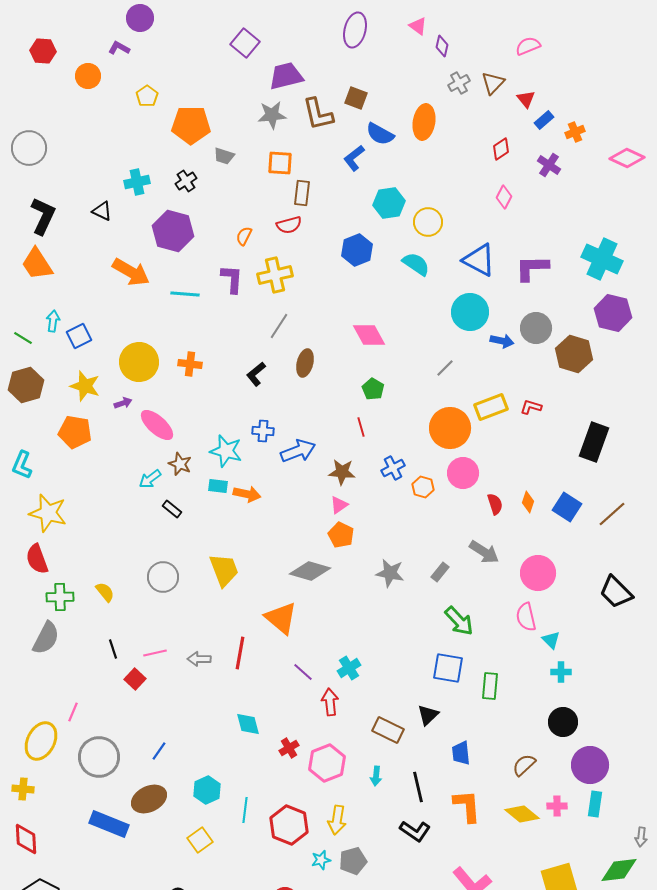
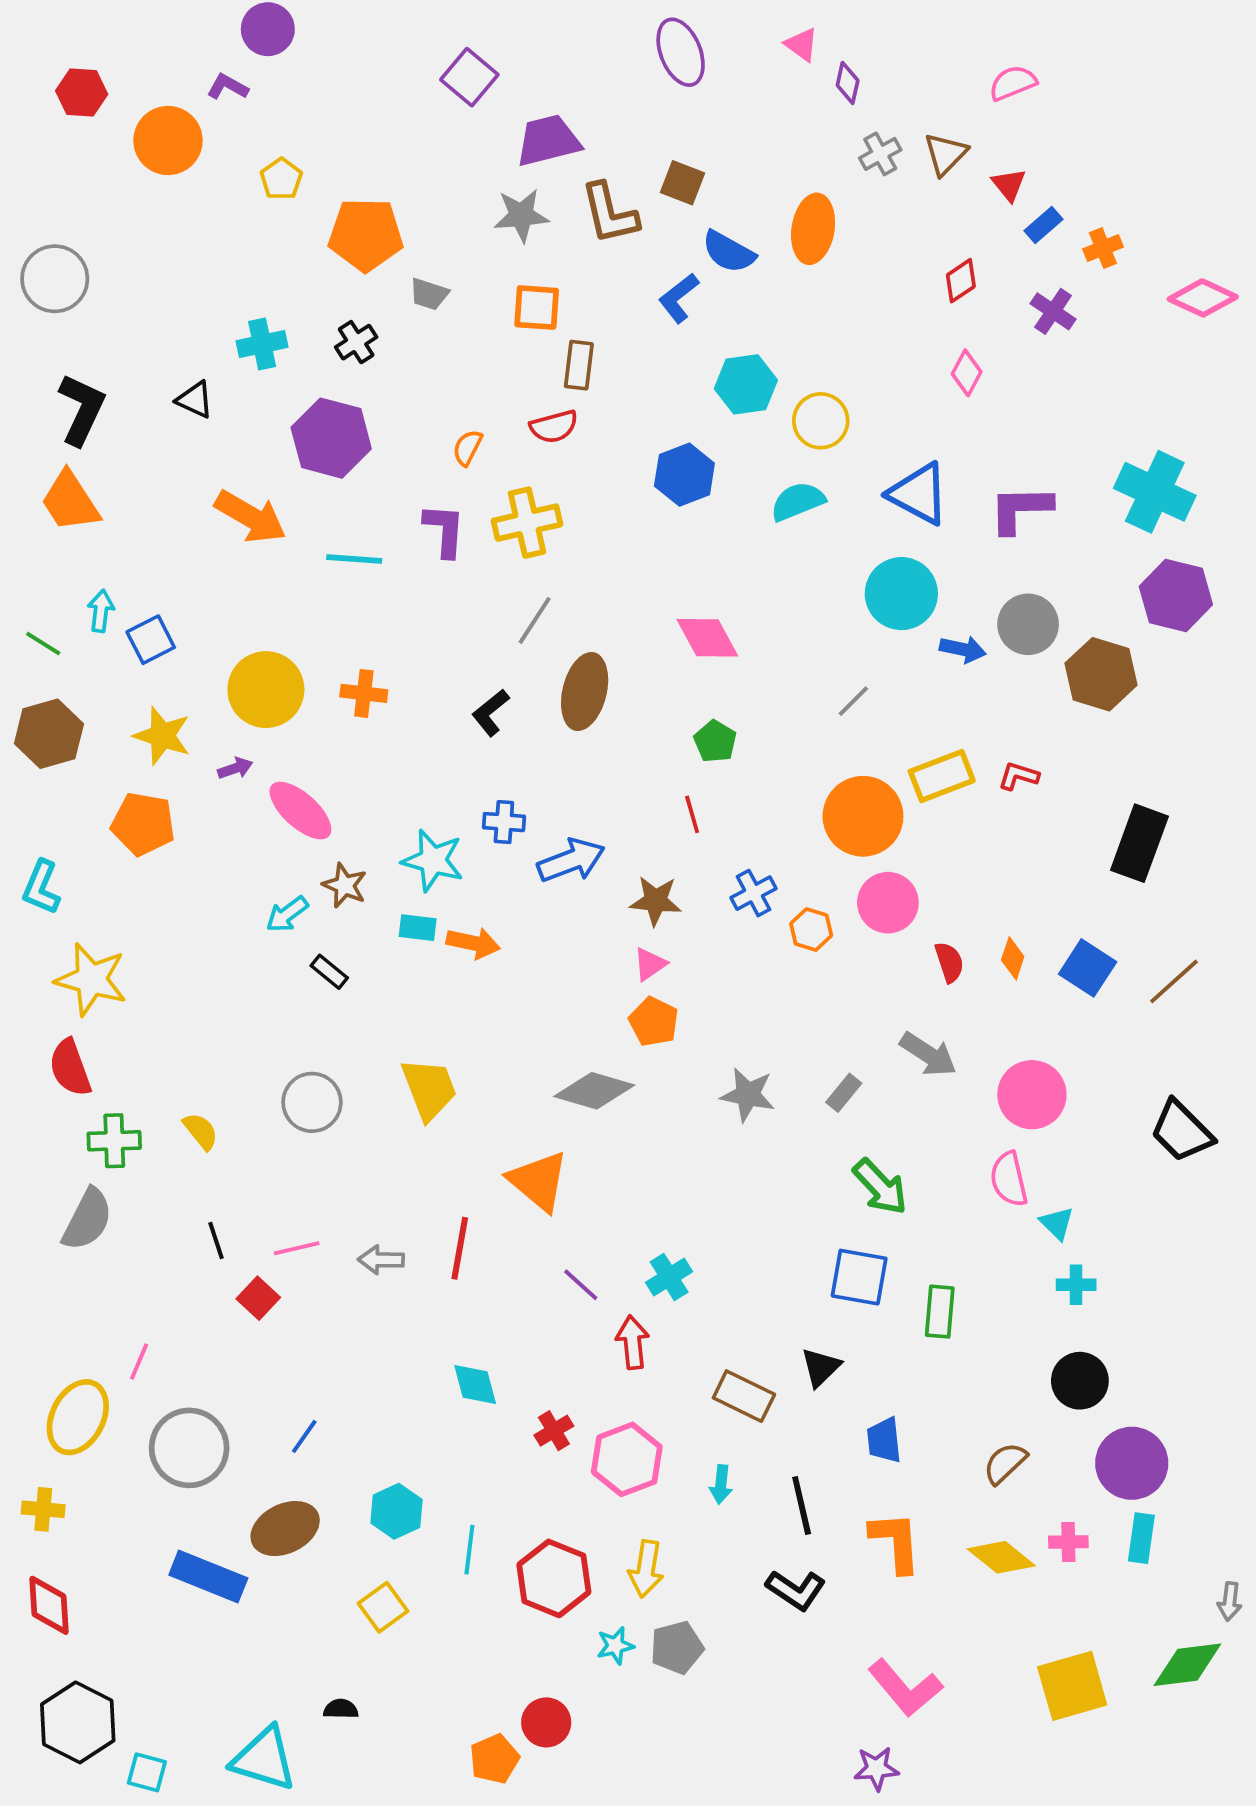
purple ellipse: (355, 30) -> (681, 52), turned -36
orange circle: (88, 76) -> (168, 141), size x1.4
cyan semicircle: (416, 264) -> (798, 501), turned -56
brown ellipse: (305, 363) -> (585, 691), size x1.4

